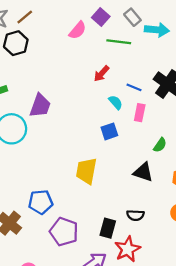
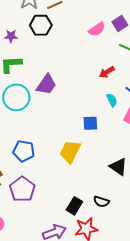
blue square: (109, 131) -> (90, 123), moved
blue pentagon: (41, 202) -> (24, 151), moved
purple pentagon: (64, 232) -> (22, 189), moved

